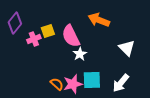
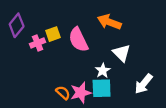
white triangle: (127, 48) -> (121, 53), moved
white star: (80, 54) -> (103, 71), moved
white arrow: (121, 83) -> (144, 84), moved

